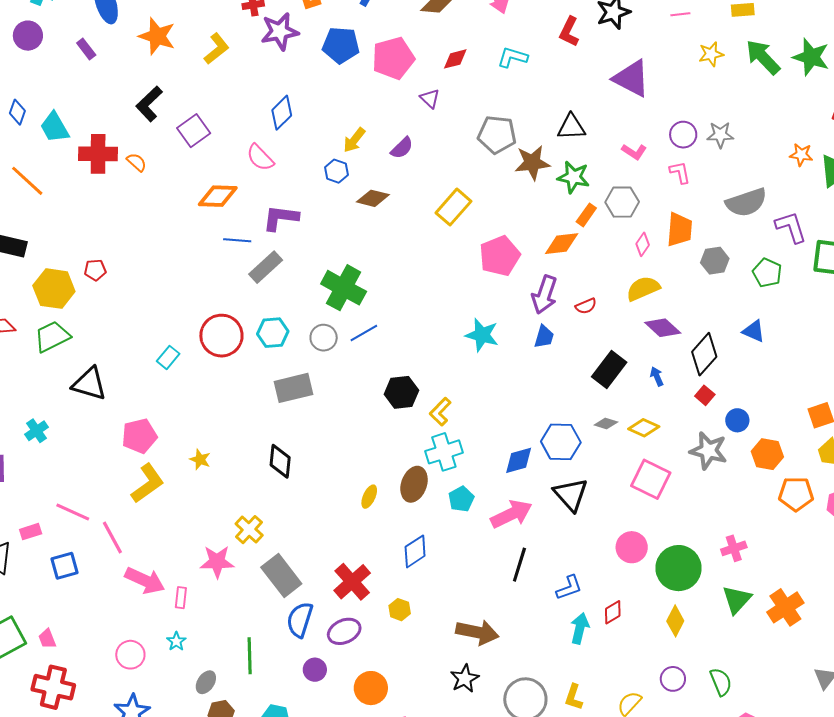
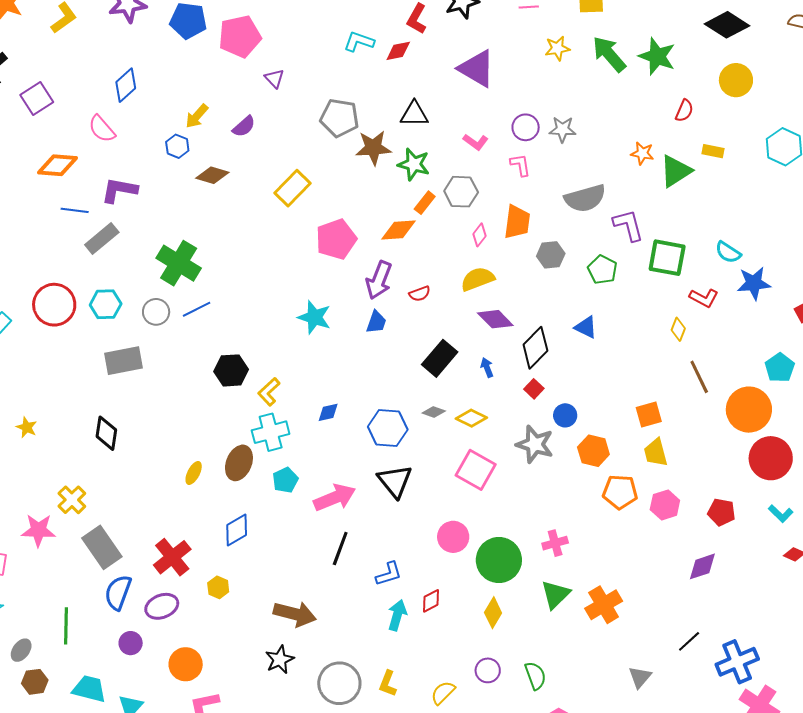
red diamond: (455, 59) -> (398, 51), moved
blue diamond: (519, 460) -> (328, 412), moved, size x0.7

